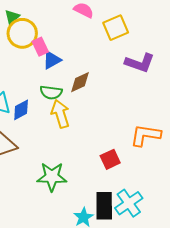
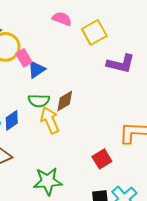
brown diamond: (80, 82) -> (65, 101), moved

